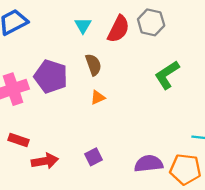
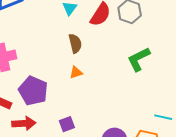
purple pentagon: (51, 76) -> (33, 91), moved

